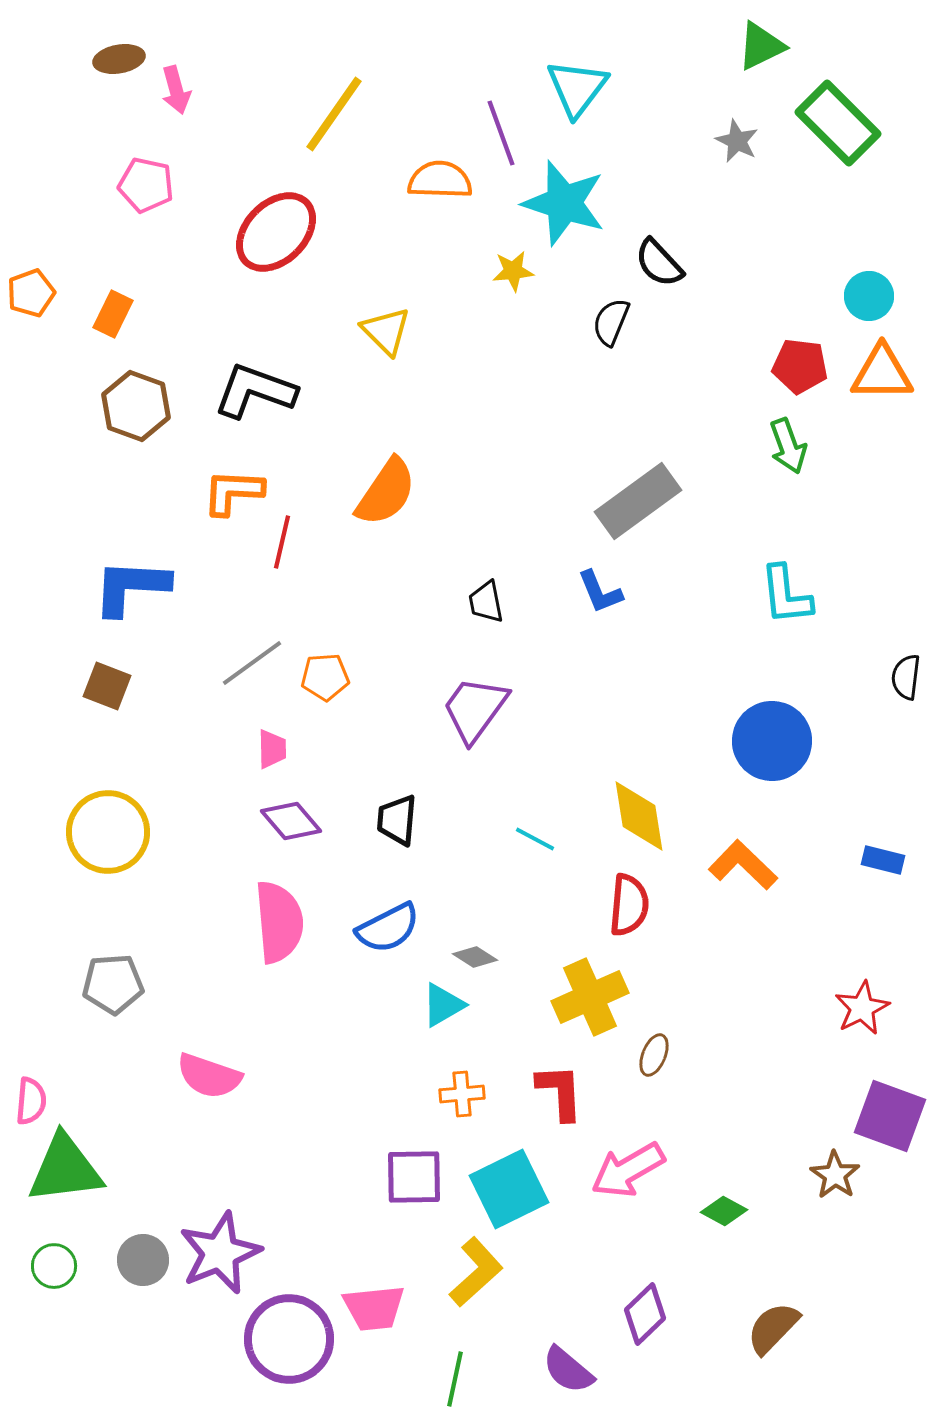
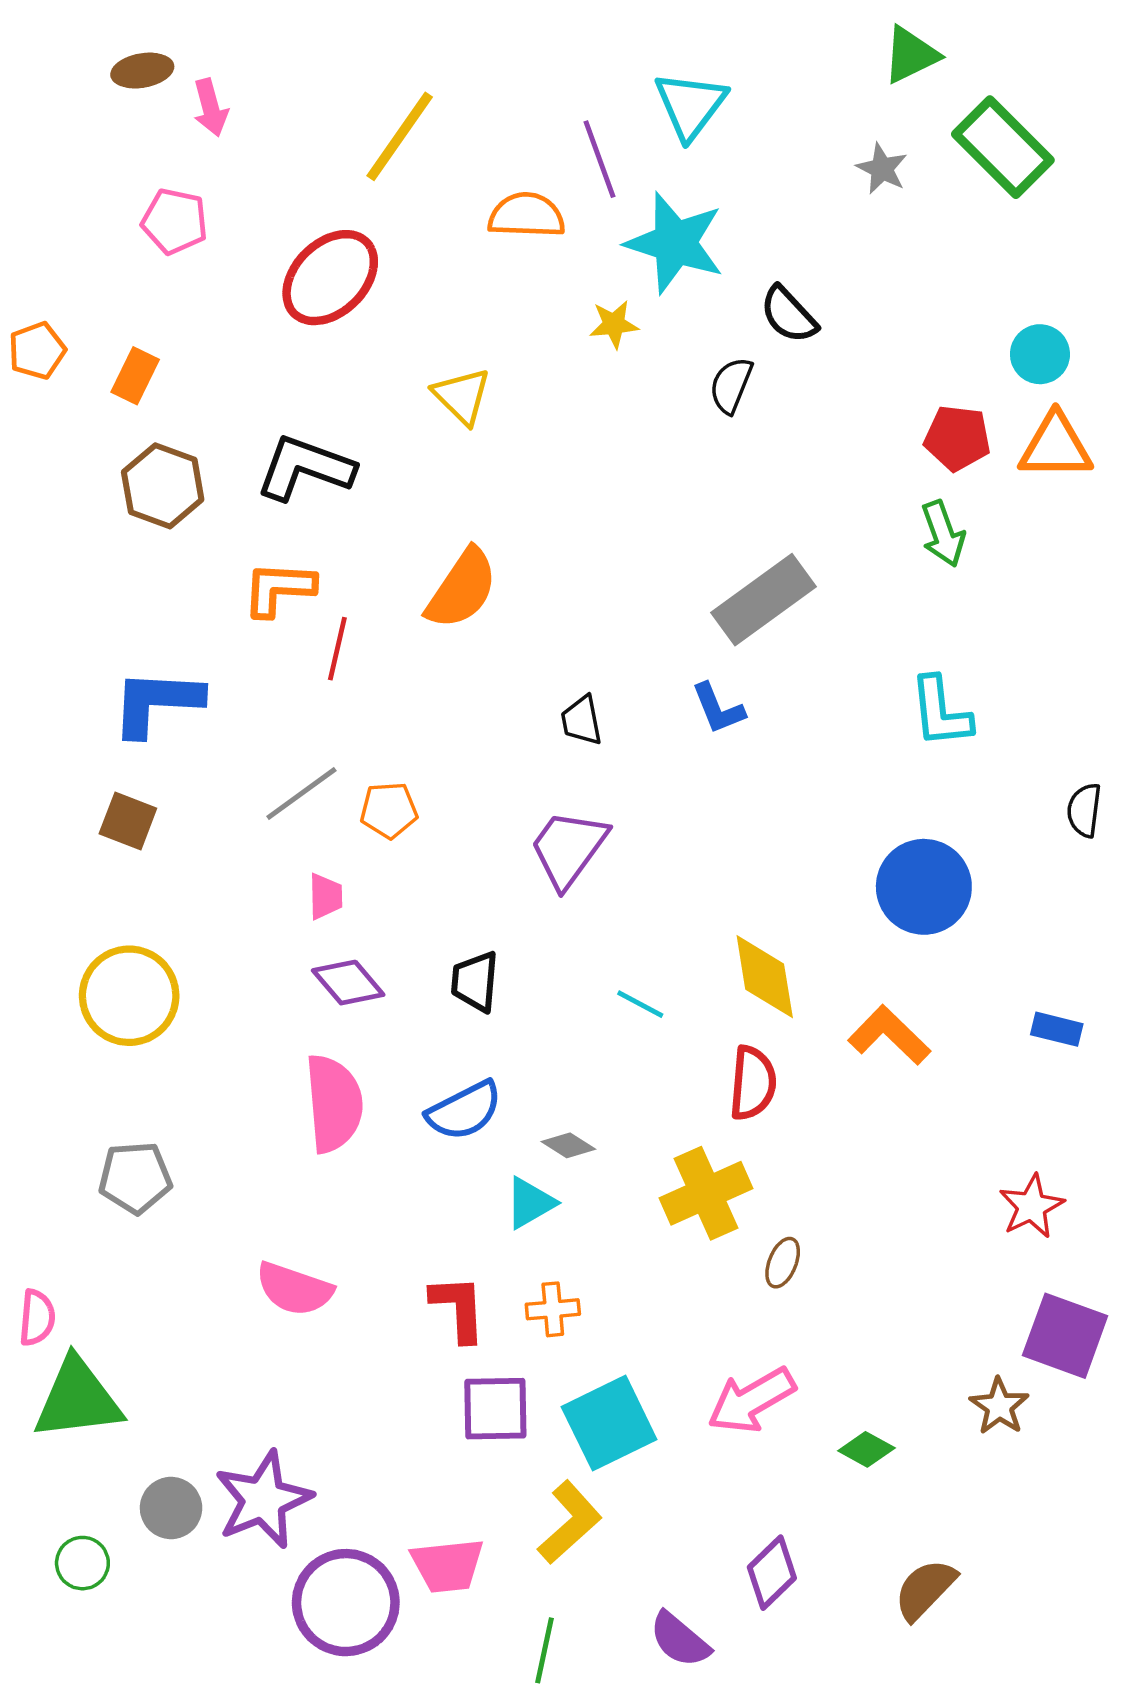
pink semicircle: (209, 1076) -> (294, 1289), moved
red L-shape: (560, 1092) -> (458, 1308), moved
green circle: (54, 1266) -> (82, 1563), moved

